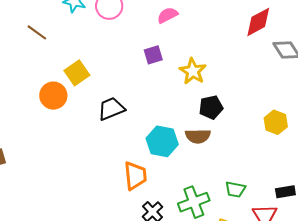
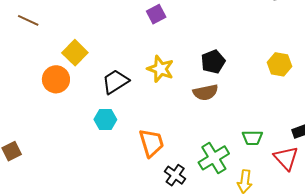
purple square: (153, 55) -> (156, 14), moved
yellow star: (193, 71) -> (160, 69), moved
cyan hexagon: (162, 141) -> (105, 120), moved, size x0.7

